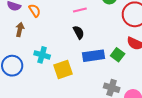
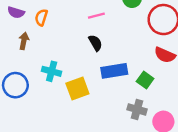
orange semicircle: (35, 11) -> (41, 17), turned -128
green square: (118, 55) -> (145, 80), moved

